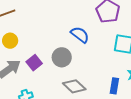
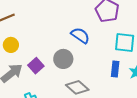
blue rectangle: (114, 86) -> (115, 69), moved

